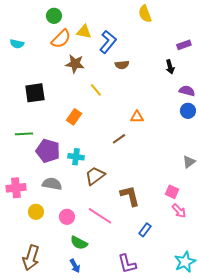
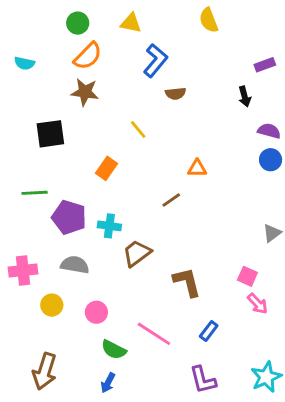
yellow triangle: (84, 32) -> (131, 23), moved
brown star: (75, 64) -> (85, 92), moved
pink line: (100, 216) -> (154, 334), moved
purple L-shape: (127, 264) -> (203, 380), moved
blue arrow: (75, 266) -> (108, 383), turned 56

